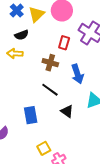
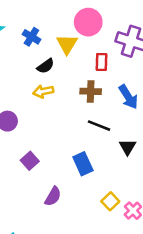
yellow triangle: (36, 14) -> (67, 44), moved
black triangle: (67, 111) -> (128, 147), turned 40

